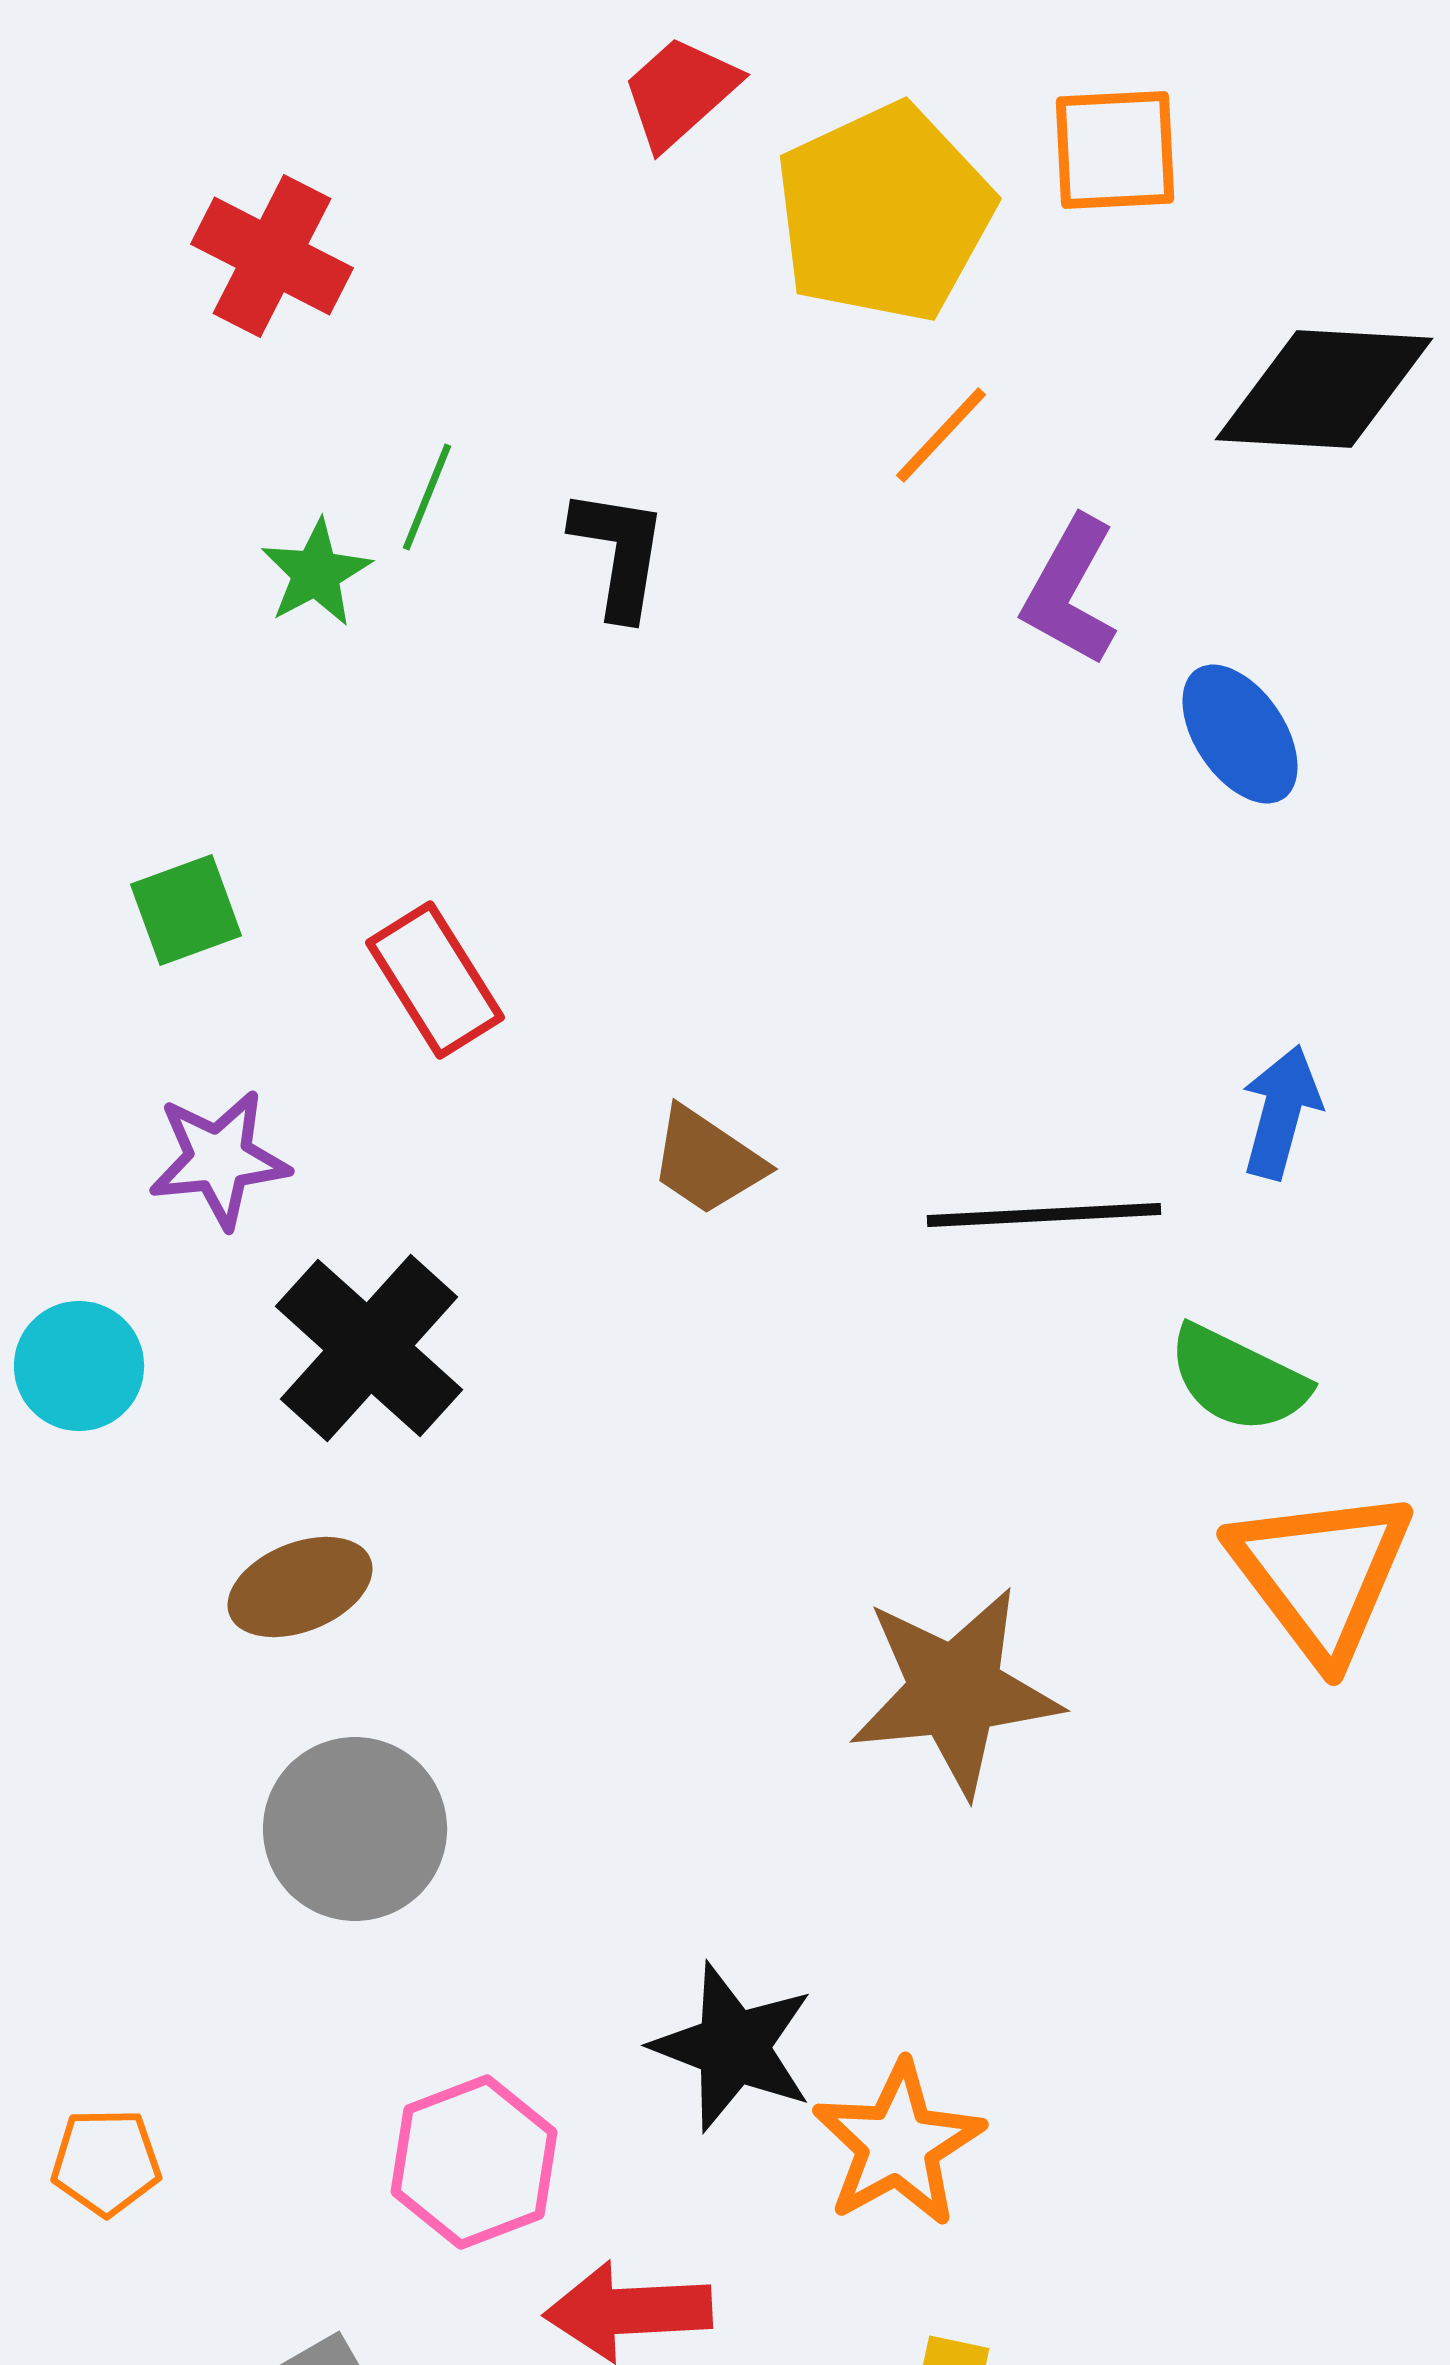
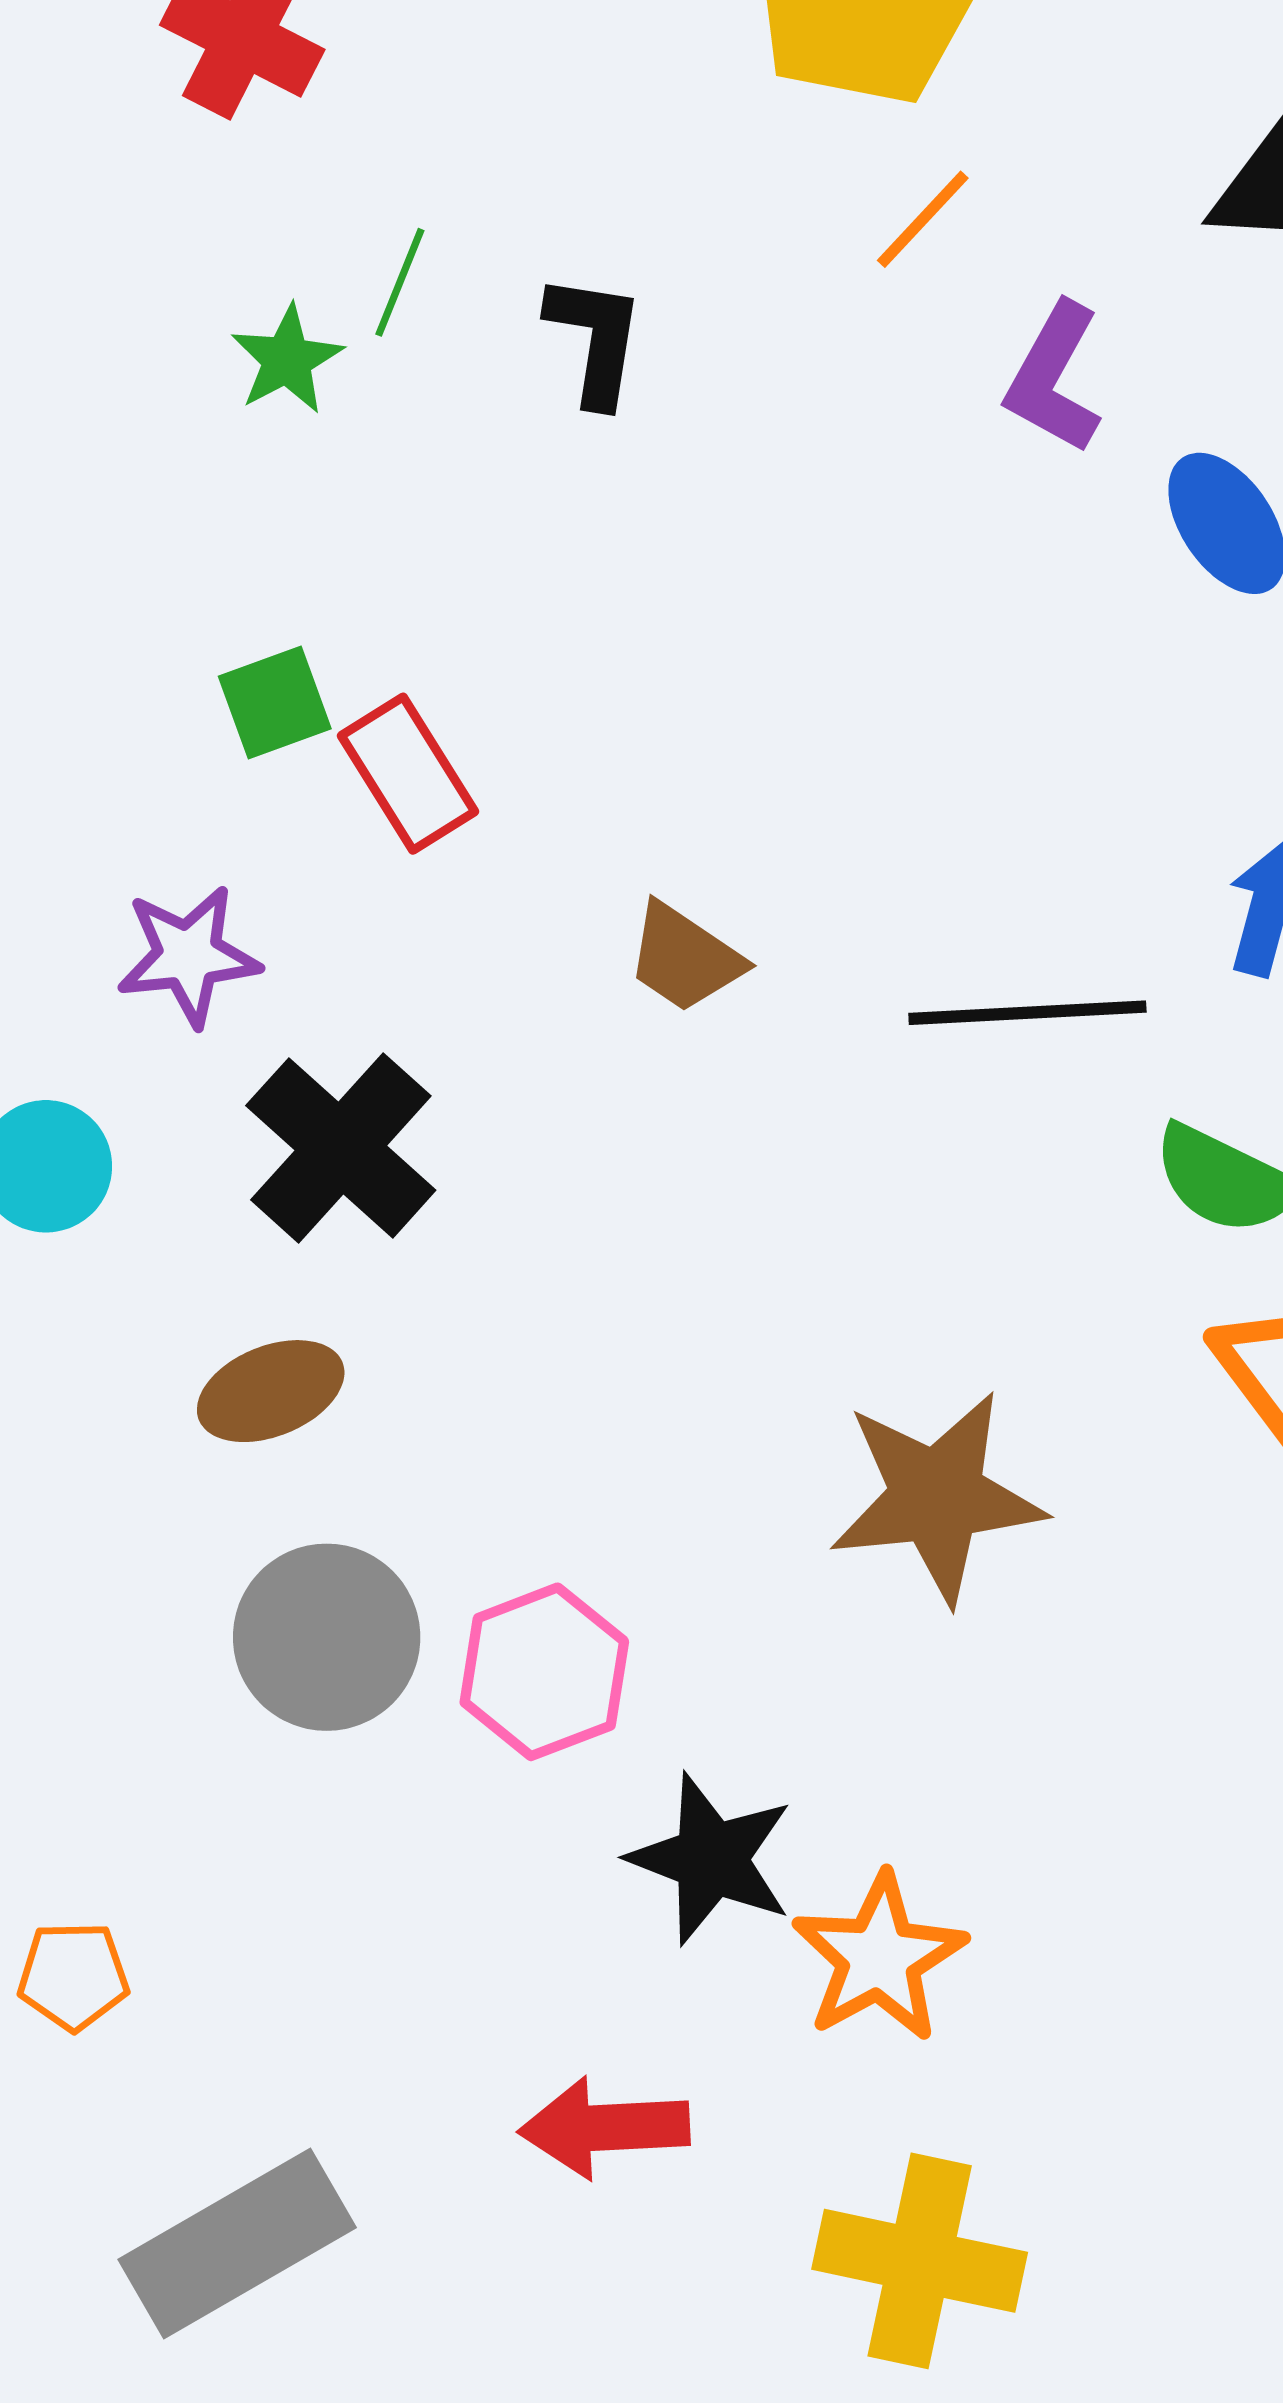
green square: (186, 910) -> (275, 702), moved
pink hexagon: (474, 2162) -> (544, 1672), moved

